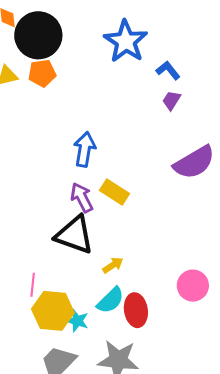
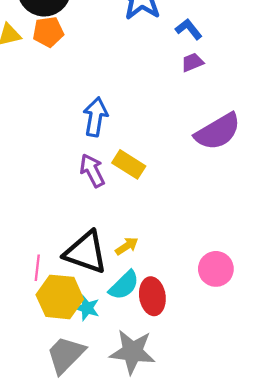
purple trapezoid: (171, 100) -> (192, 62), turned 35
black triangle: (74, 235) -> (86, 252), moved

